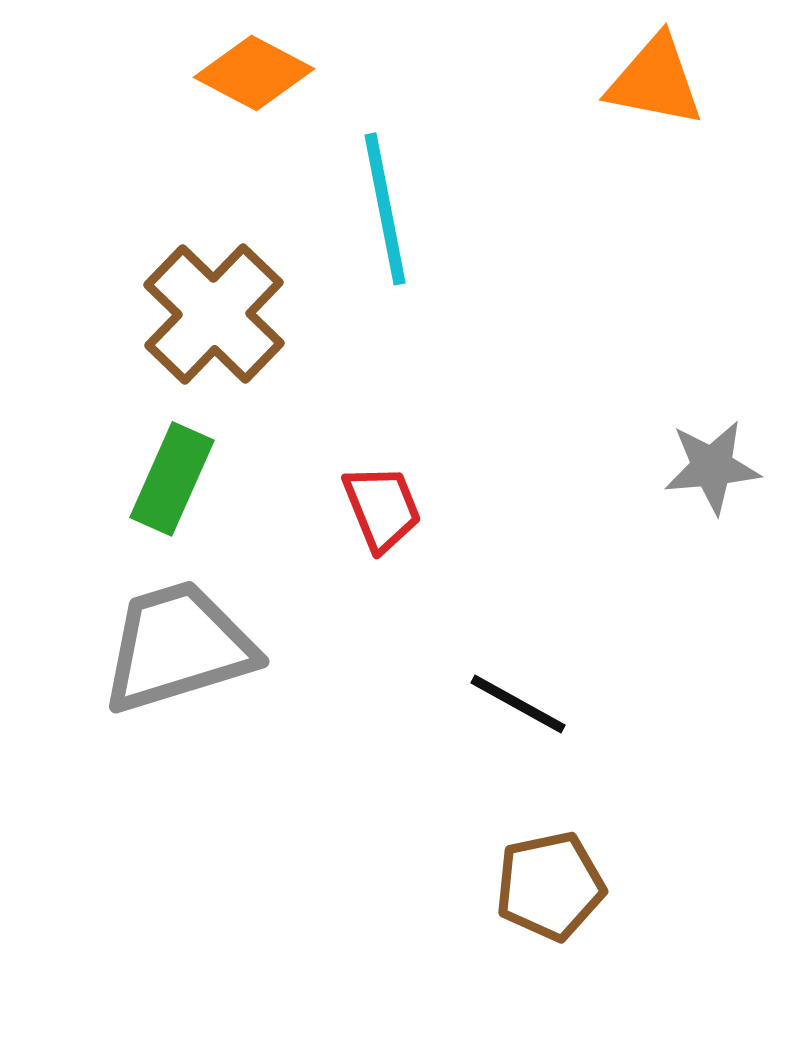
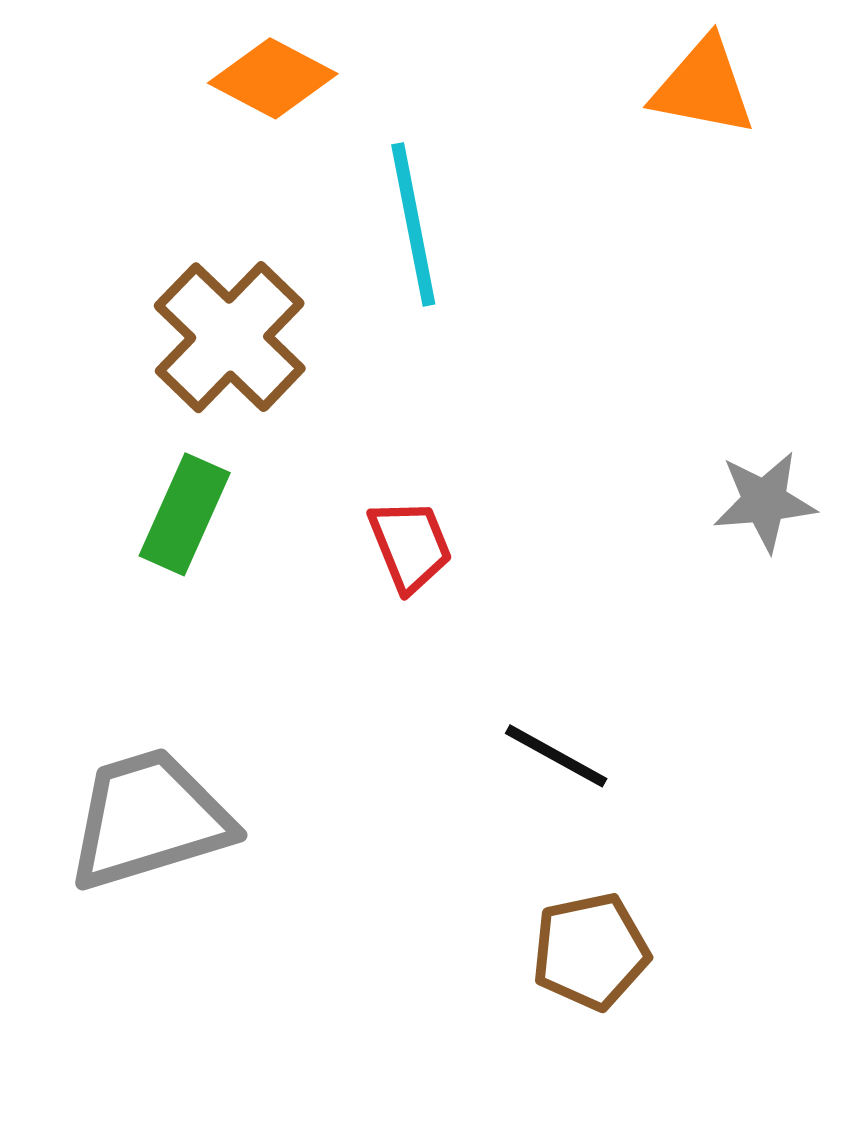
gray trapezoid: (178, 647) -> (149, 819), moved

